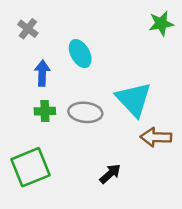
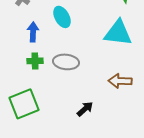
cyan triangle: (134, 99) -> (118, 33), moved, turned -40

